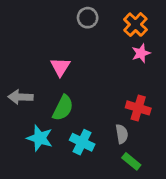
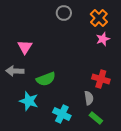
pink triangle: (60, 67) -> (25, 47), moved
green semicircle: (63, 108) -> (46, 79), turned 42
cyan cross: (82, 142) -> (62, 114), moved

